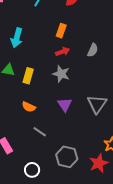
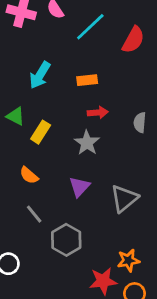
orange rectangle: (61, 31) -> (87, 80), moved, turned 48
gray semicircle: (93, 50) -> (140, 122), turned 144
gray hexagon: (67, 157) -> (66, 240), moved

